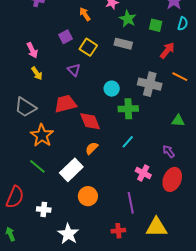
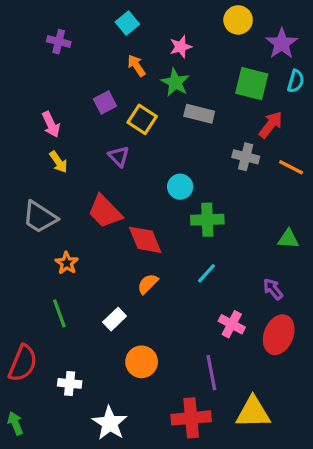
green star: (128, 19) -> (175, 82), moved
green square: (156, 25) -> (252, 84), size x1.5
gray cross: (150, 84) -> (246, 157), moved, size x0.7
red trapezoid: (65, 104) -> (105, 212), turned -120
orange star: (42, 135) -> (67, 263), size x0.6
green line: (37, 166) -> (59, 313), turned 30
white rectangle: (71, 170) -> (115, 319), size x0.6
red cross: (118, 231) -> (191, 418), size x1.6

